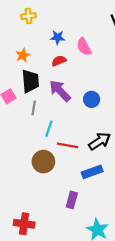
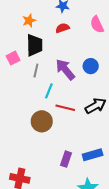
pink semicircle: (84, 47) -> (97, 25), moved
purple arrow: (60, 91) -> (65, 69), moved
blue rectangle: (92, 172) -> (93, 155), moved

